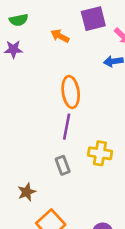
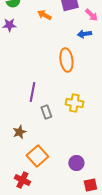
orange ellipse: (71, 92) -> (66, 60), moved
purple line: (67, 127) -> (32, 92), moved

